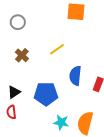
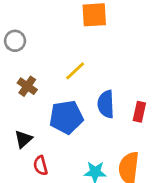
blue pentagon: (46, 94) -> (66, 117), moved
red semicircle: (11, 112) -> (41, 166), moved

